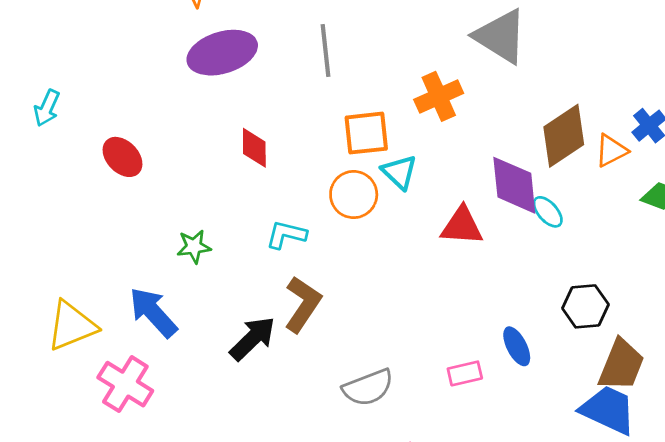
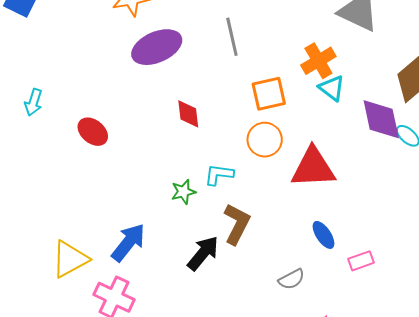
cyan triangle: (399, 172) -> (332, 88), moved
red triangle: (462, 226) -> (313, 168), moved, size x1.4
green star: (194, 247) -> (183, 192), moved
blue arrow: (153, 312) -> (128, 242), turned 87
blue ellipse: (517, 346) -> (324, 235), moved
gray semicircle: (368, 388) -> (291, 279), size x0.7

